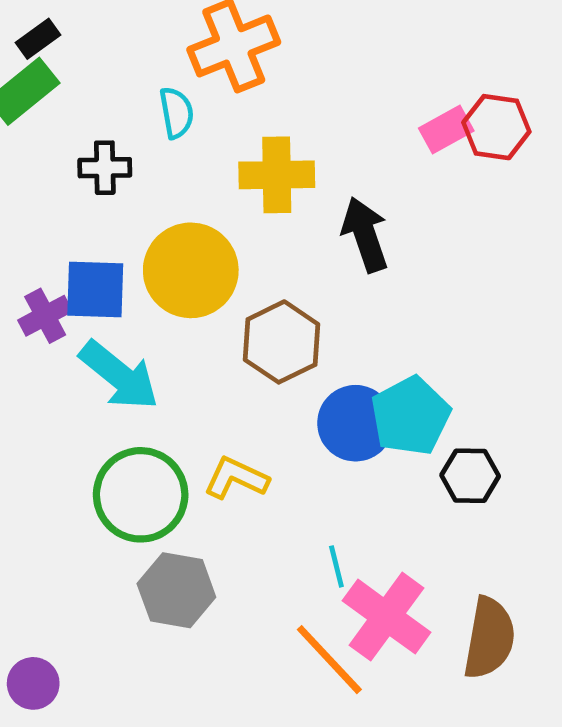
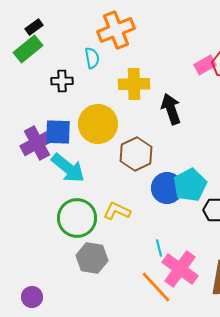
purple cross: (45, 316) -> (37, 143), size x1.5

